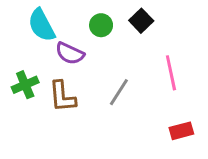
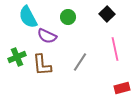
black square: (141, 21) -> (107, 14), moved

